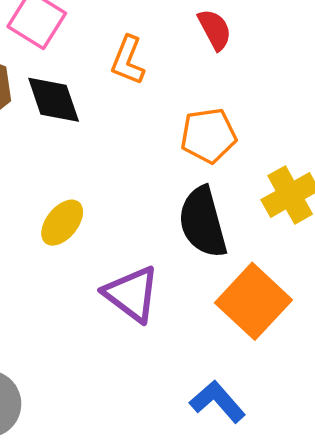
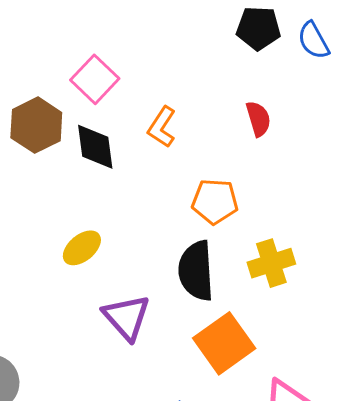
red semicircle: (215, 29) -> (258, 119), moved

